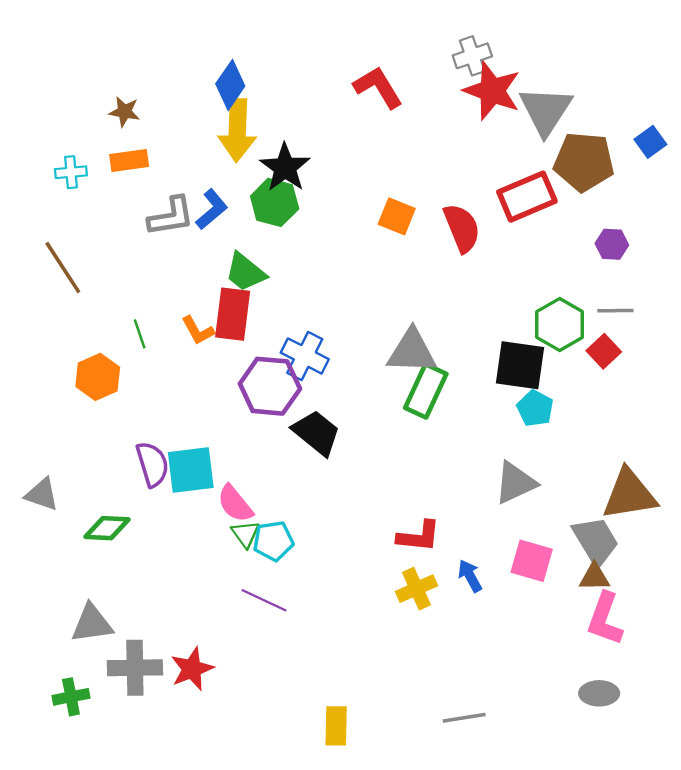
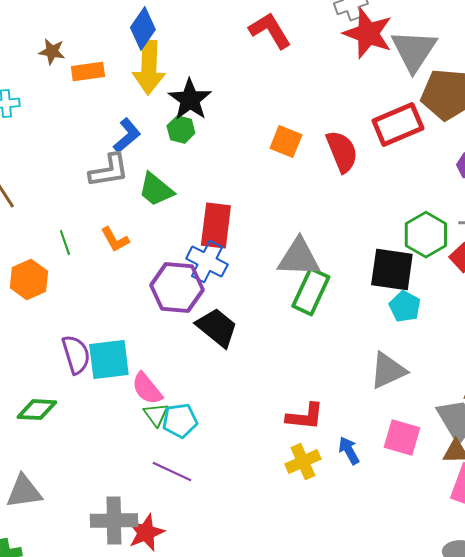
orange rectangle: (129, 161) -> (88, 72), moved
green hexagon: (275, 202) -> (181, 130), size x0.7
gray L-shape: (171, 216) -> (109, 171), moved
red rectangle: (233, 314) -> (216, 226), moved
gray cross: (135, 668) -> (114, 521), moved
red star: (192, 669) -> (146, 533), moved

